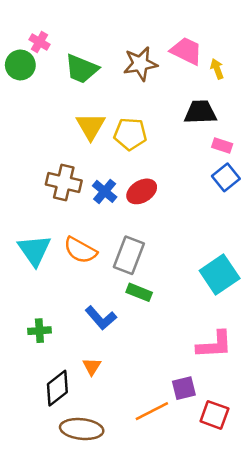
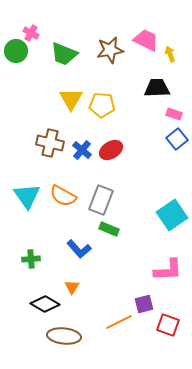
black diamond: (57, 388) -> (45, 304), turned 68

